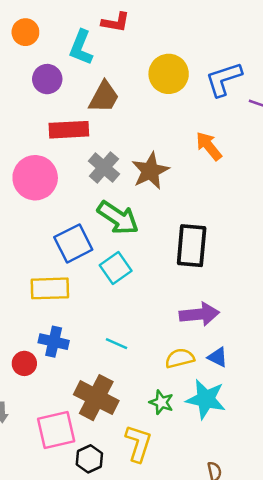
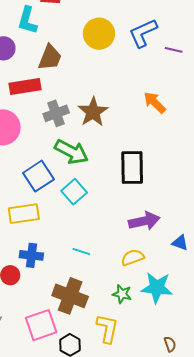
orange arrow: (209, 146) -> (155, 103), moved
gray cross: (104, 168) -> (56, 113), turned 35
blue triangle: (218, 357) -> (180, 243), moved

